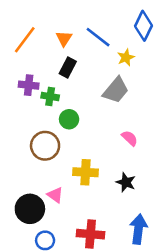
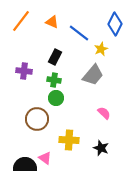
orange triangle: (64, 38) -> (52, 22), moved, turned -40
orange line: (25, 40) -> (21, 21), moved
green cross: (50, 97) -> (54, 80), moved

